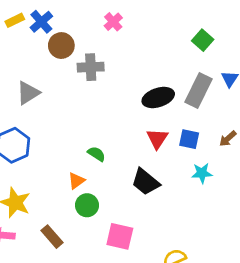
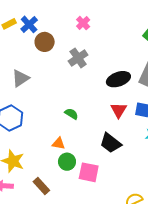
gray cross: (91, 67) -> (78, 58), moved, turned -30
green semicircle: (97, 154) -> (71, 114), moved
orange triangle: (76, 181) -> (59, 143), turned 48
pink square: (120, 236) -> (89, 172), moved

